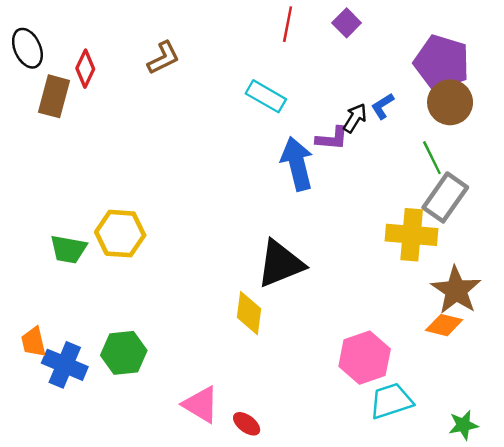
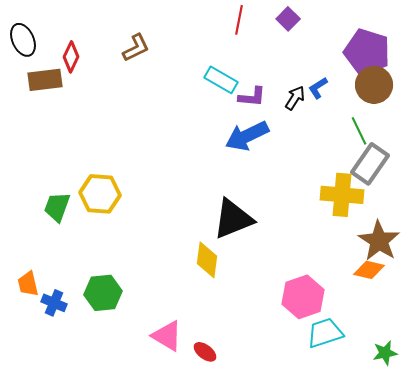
brown rectangle: (54, 96) -> (45, 80), turned 68
purple L-shape: (332, 138) -> (252, 97), moved
blue arrow: (297, 164) -> (247, 136), turned -102
green trapezoid: (68, 249) -> (57, 207), turned 100
blue cross: (65, 365) -> (54, 303), size x0.7

